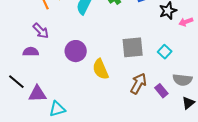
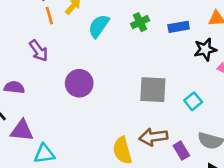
purple semicircle: (31, 52) -> (14, 87), moved
yellow semicircle: (101, 69) -> (122, 150), moved
brown arrow: (138, 83) -> (153, 137), turned -135

